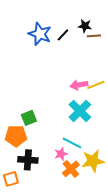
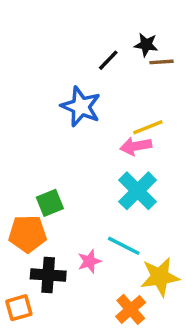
blue star: (40, 34) -> (81, 107), moved
yellow line: (96, 85) -> (148, 127), moved
pink star: (61, 154) -> (89, 261), moved
orange cross: (71, 169) -> (131, 309), moved

